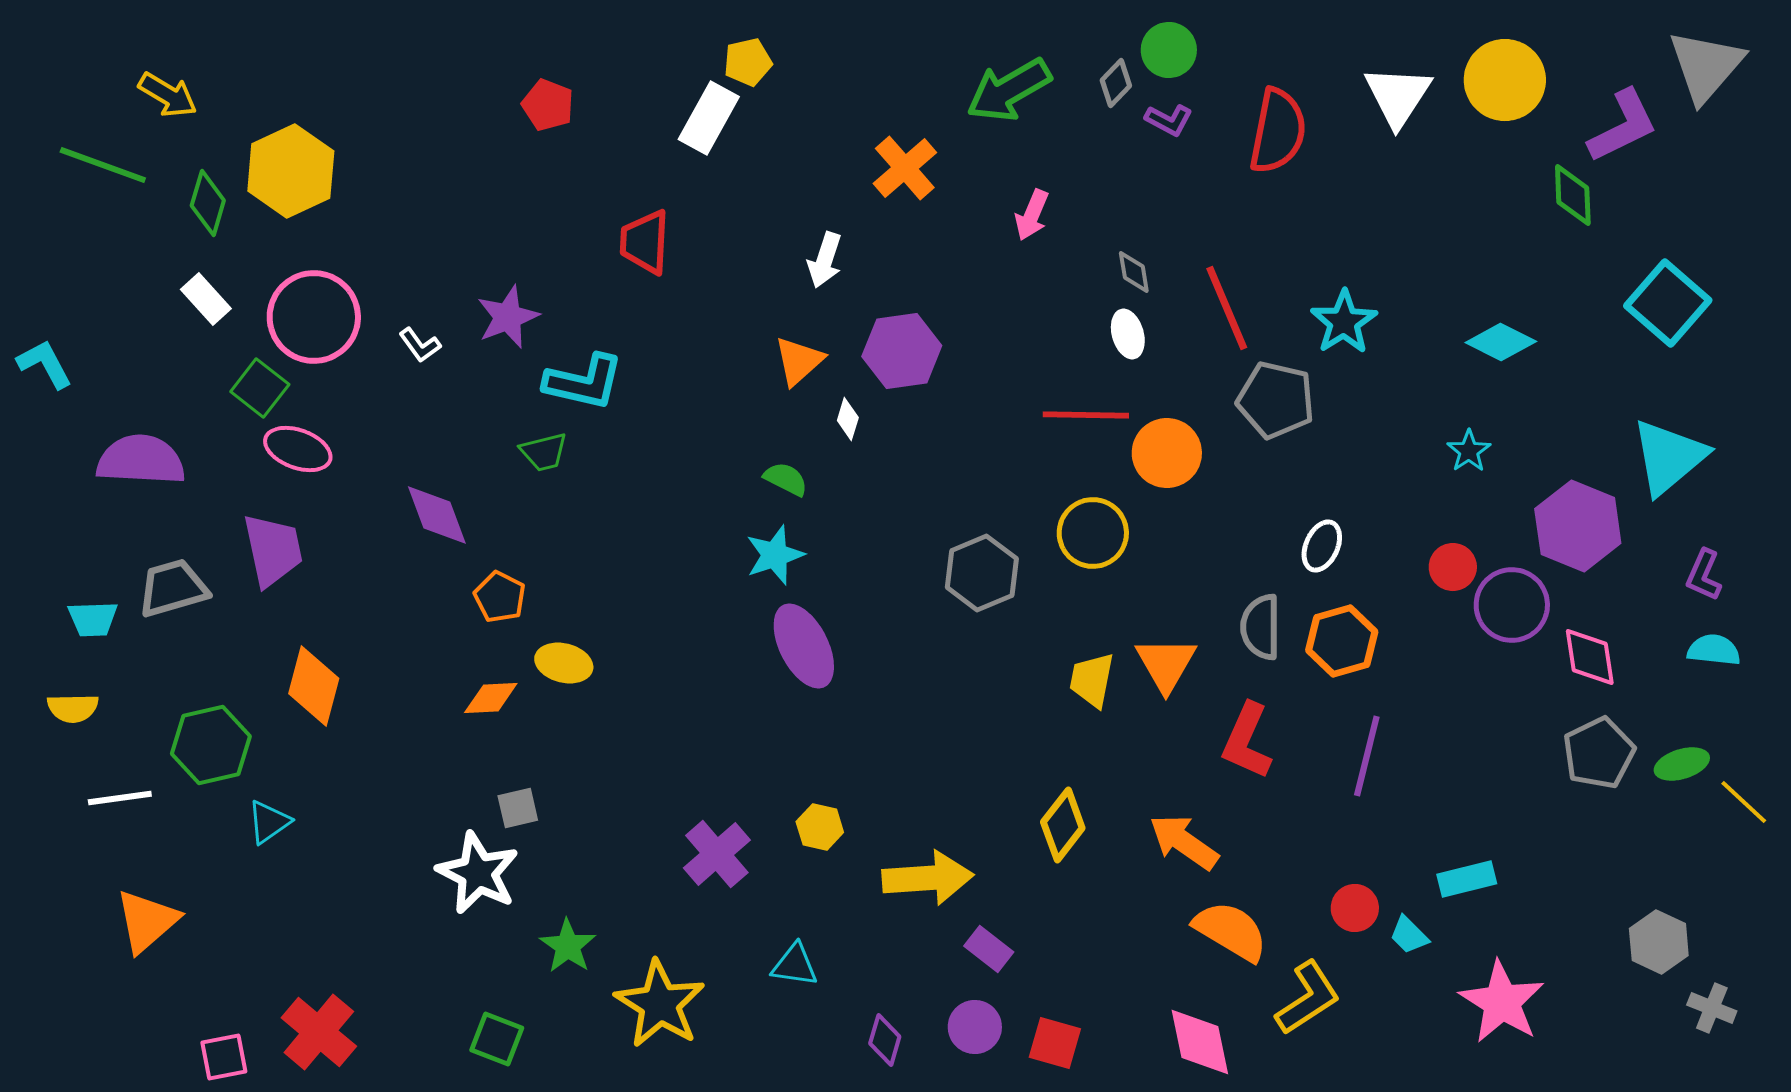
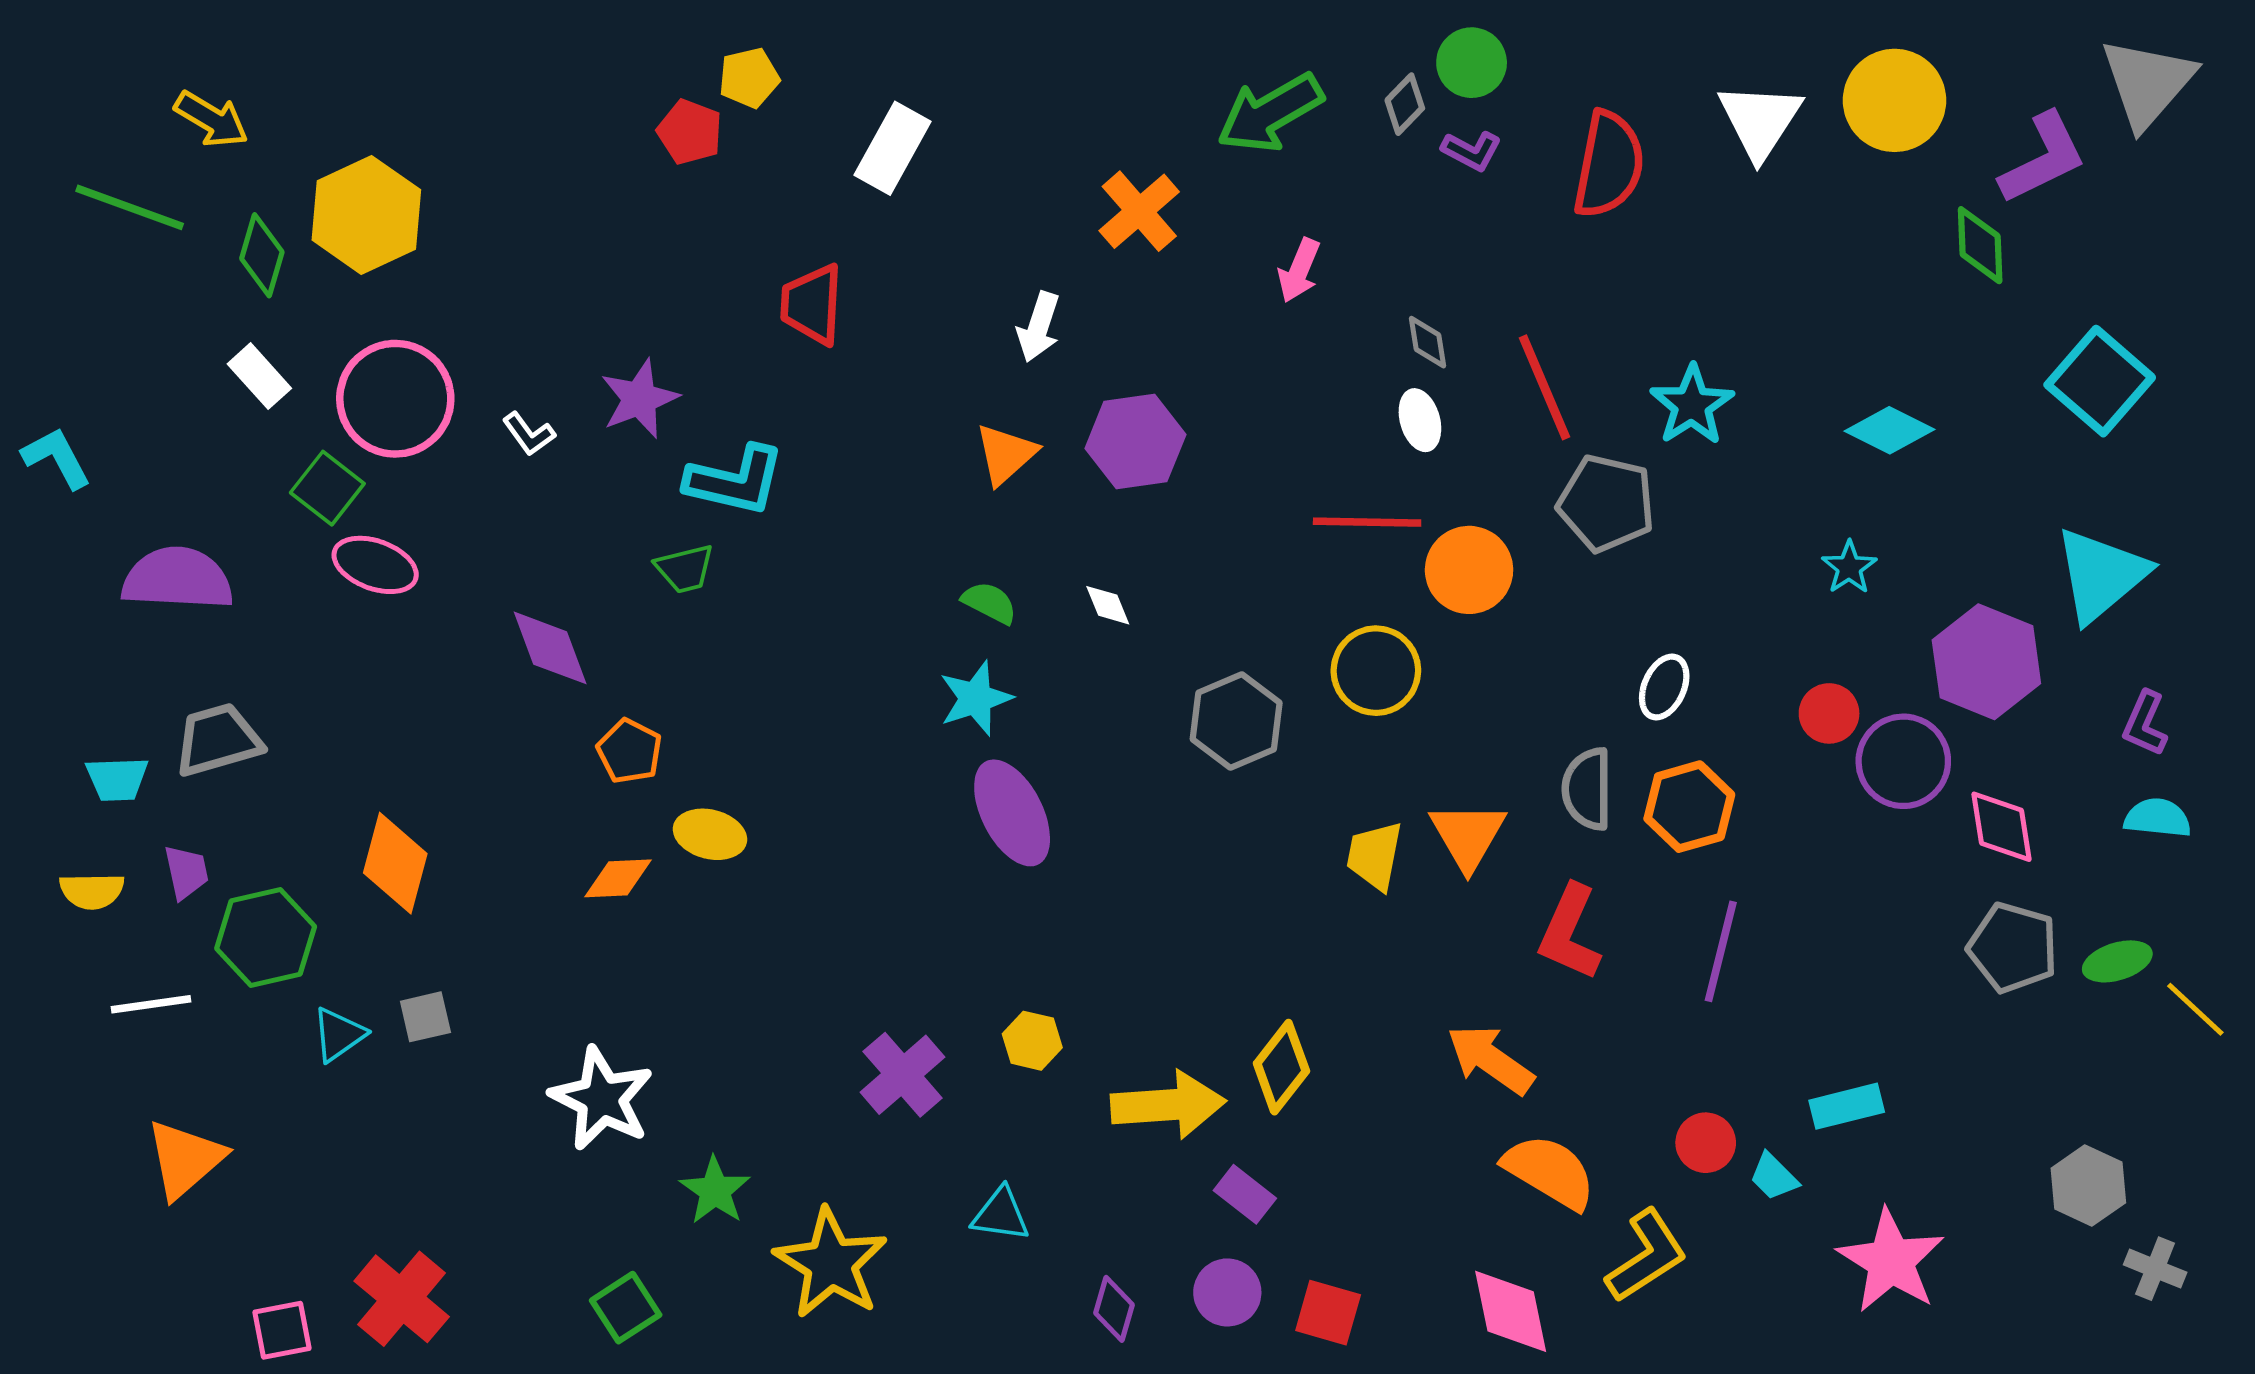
yellow pentagon: (748, 62) -> (749, 78), moved
white diamond: (848, 419) -> (1108, 605), moved, turned -39
purple trapezoid: (273, 550) -> (186, 872), moved, size x0.6
gray pentagon: (1599, 753) -> (2013, 948), turned -30
gray square: (518, 808) -> (425, 1017), moved
yellow diamond: (1063, 825) -> (1281, 1067), moved
green square: (497, 1039) -> (626, 1308), turned 36

